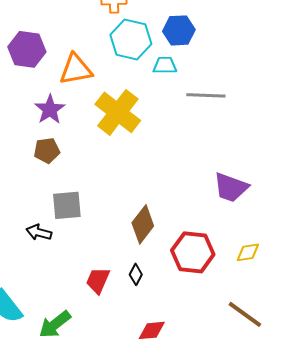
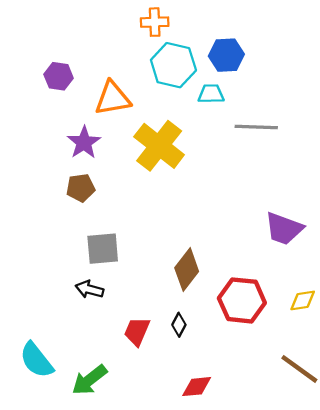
purple hexagon: (27, 49) -> (59, 76), size x0.7
black arrow: (39, 232) -> (89, 289), moved

